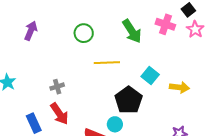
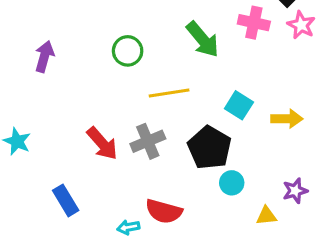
gray cross: (57, 87) -> (148, 141), moved, size x1.5
red arrow: (59, 114) -> (102, 143), moved
cyan circle: (115, 124) -> (232, 183), moved

